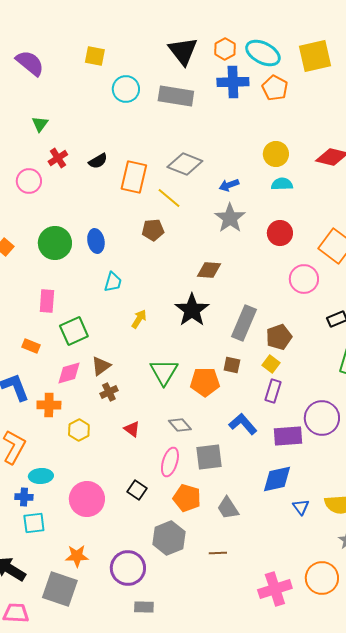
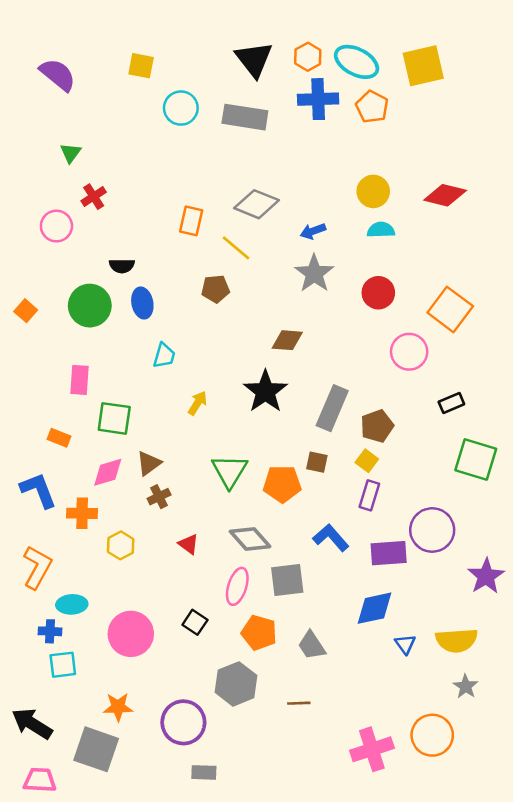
black semicircle: (98, 161) -> (122, 266), moved, turned 30
orange rectangle: (134, 177) -> (191, 221), size x0.7
green square: (74, 331) -> (114, 418), turned 32
gray diamond: (180, 425) -> (250, 539), size x1.4

